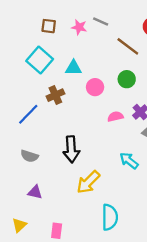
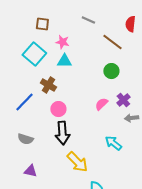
pink star: (79, 27) -> (62, 42), moved
pink circle: (95, 87) -> (58, 109), moved
brown cross: (55, 95) -> (48, 85), turned -35
pink semicircle: (115, 117) -> (101, 104), turned -32
yellow arrow: (88, 182) -> (77, 162), turned -90

